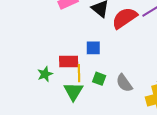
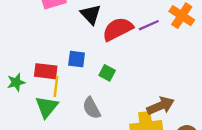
green square: (99, 79) -> (107, 73), moved
gray semicircle: (124, 83) -> (92, 108), moved

